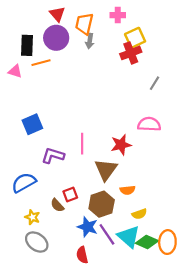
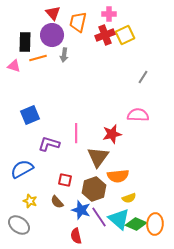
gray arrow: (90, 41) -> (64, 55), moved
red cross: (131, 53) -> (105, 35), moved
orange semicircle: (127, 190) -> (118, 176), size x1.5
red square: (70, 194) -> (65, 180), turned 32
brown semicircle: (57, 205) -> (57, 202), moved
gray ellipse: (37, 242) -> (19, 225), moved

